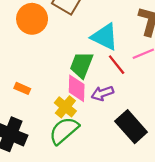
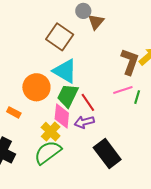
orange circle: (32, 19) -> (36, 87), moved
cyan triangle: (105, 37) -> (65, 71), moved
red line: (117, 65) -> (88, 102), moved

